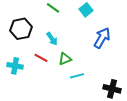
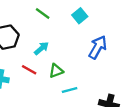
cyan arrow: (52, 39) -> (41, 48), turned -96

